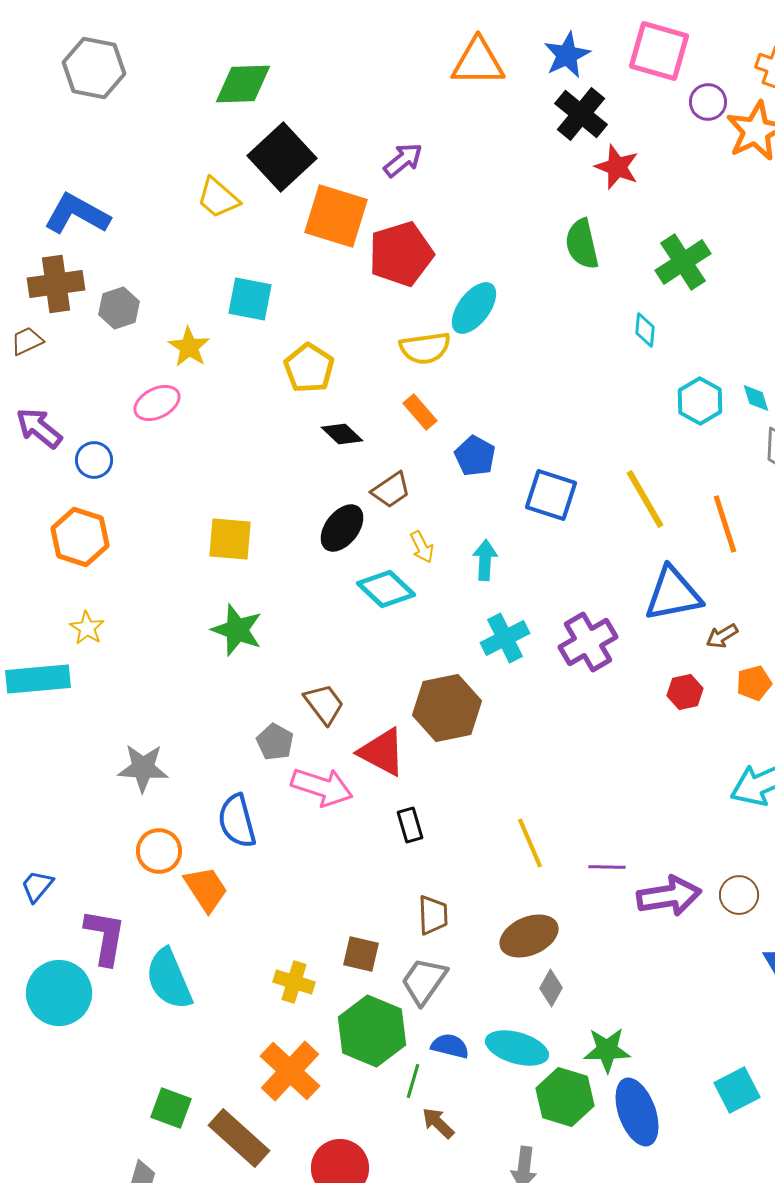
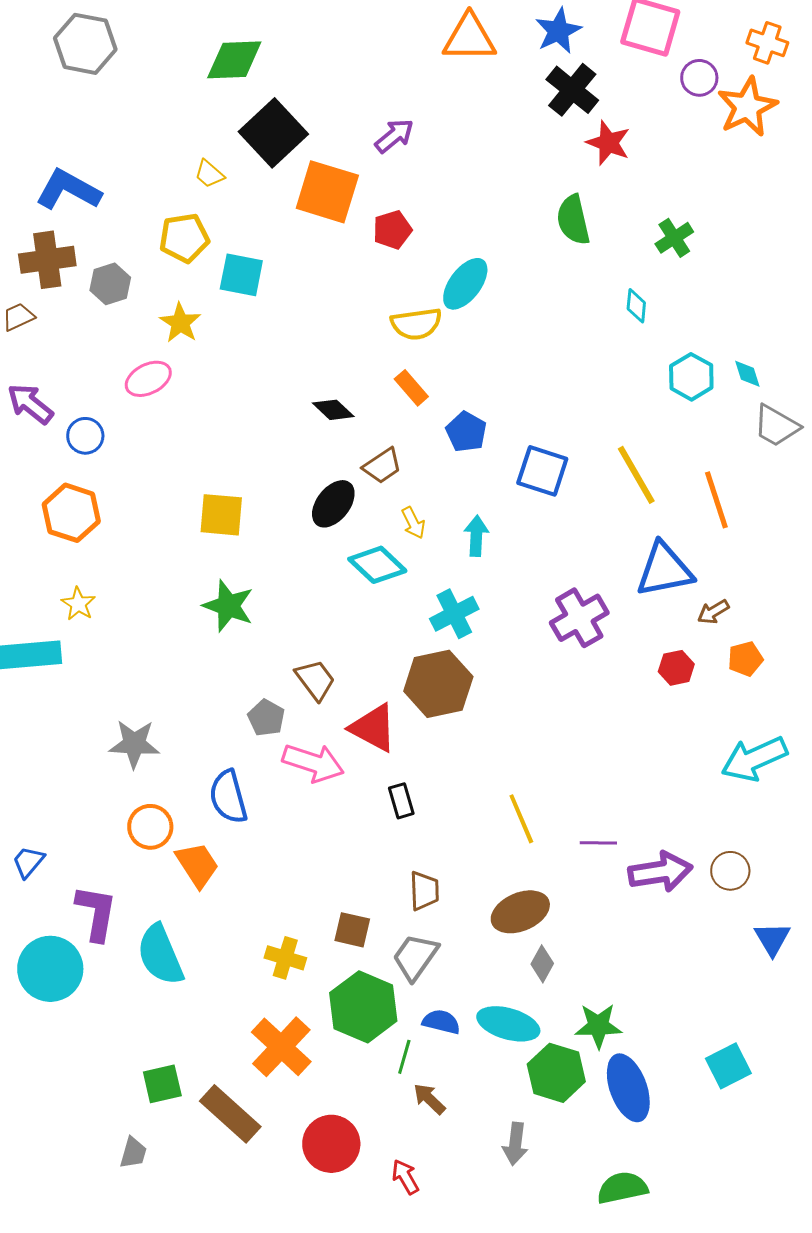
yellow trapezoid: (218, 198) -> (209, 174), size x0.7
red pentagon: (401, 254) -> (392, 230), size x0.6
green cross: (683, 262) -> (674, 238), size x0.7
yellow pentagon: (309, 368) -> (184, 238), moved, turned 30
cyan cross: (505, 638) -> (454, 614), moved
green square: (171, 1108) -> (162, 1084), turned -33

